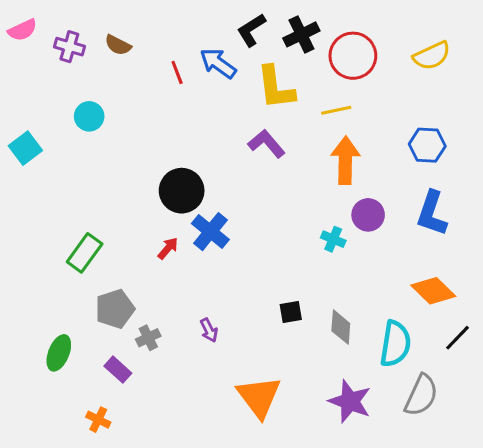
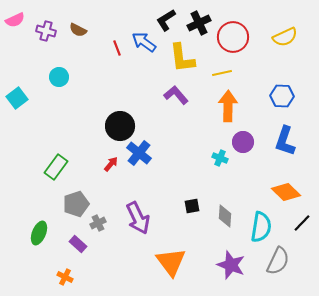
purple arrow: (209, 330) -> (138, 218), size x2.0

